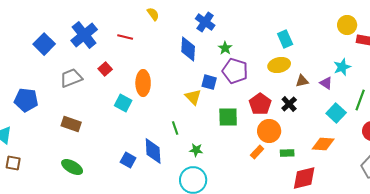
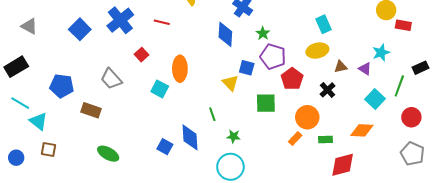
gray trapezoid: (71, 78) -> (111, 79), moved, turned -110
red pentagon: (260, 104) -> (292, 79), moved
brown rectangle: (71, 124) -> (91, 110), moved

